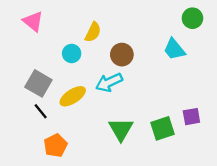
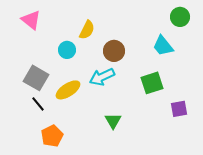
green square: (163, 128) -> (152, 83), moved
green triangle: (121, 129) -> (113, 121), size x0.7

